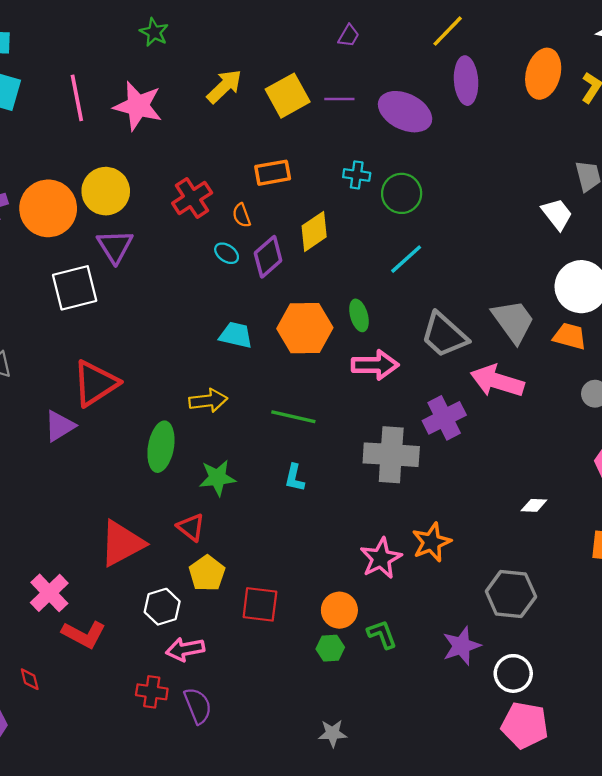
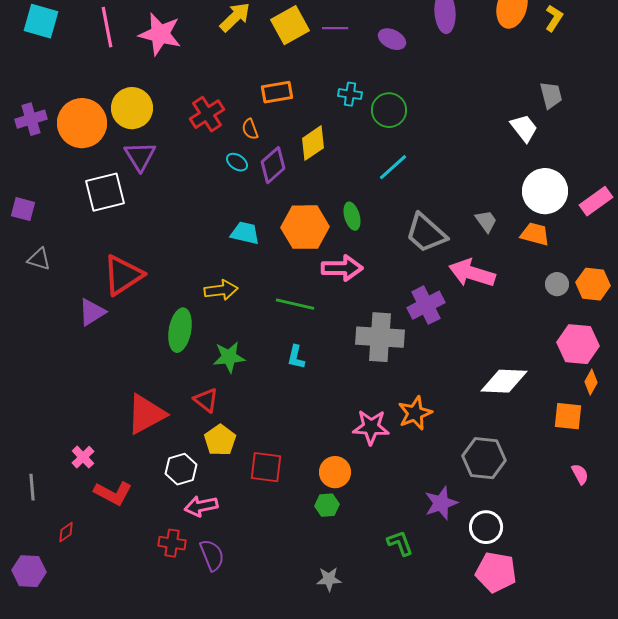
purple ellipse: (405, 112) -> (392, 39), size x0.6
gray trapezoid: (513, 321) -> (486, 221), size x0.6
pink arrow: (375, 365) -> (342, 268), moved
white diamond: (534, 505) -> (504, 381), size x2.0
pink star: (381, 558) -> (371, 427), turned 30
pink cross: (49, 593) -> (83, 457), size x0.7
green L-shape: (382, 634) -> (400, 543), moved
red diamond: (30, 679) -> (66, 532), turned 70

